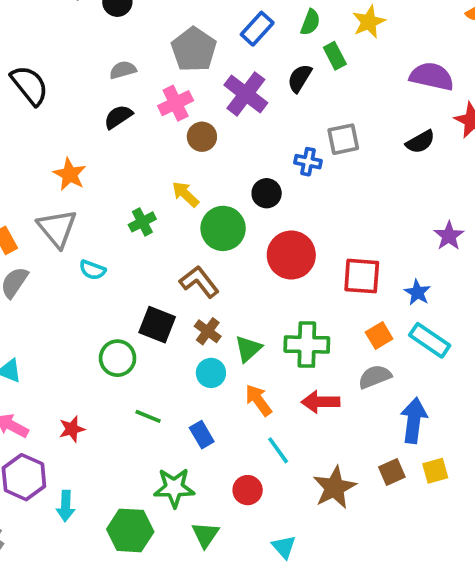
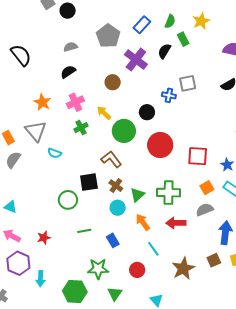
pink cross: (176, 103) -> (75, 102), moved
black square: (157, 325) -> (89, 182), turned -30
green line: (148, 416) -> (84, 231), turned -32

